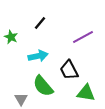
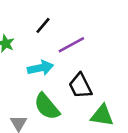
purple line: (83, 37) -> (71, 45), moved

